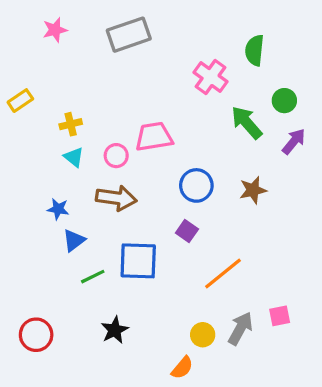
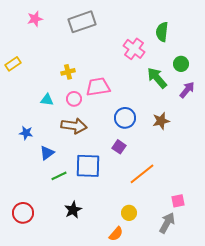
yellow cross: (71, 124) -> (68, 72), moved
cyan triangle: (74, 157) -> (47, 100), turned -32
blue star: (58, 209) -> (26, 133), moved
gray arrow: (240, 328) -> (167, 223), moved

